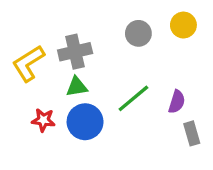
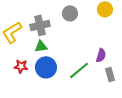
gray circle: (138, 33) -> (70, 13), moved
green line: (133, 98) -> (79, 70), moved

